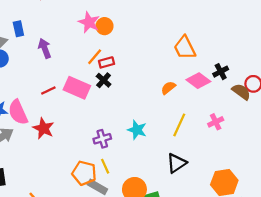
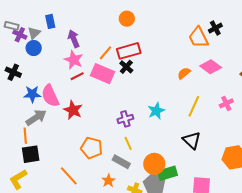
pink star: (89, 22) -> (74, 60), moved
orange line: (95, 57) -> (106, 53), moved
red rectangle: (106, 62) -> (129, 51), size x1.6
black cross: (221, 72) -> (215, 28), moved
cyan star: (137, 130) -> (156, 111), turned 30
black triangle: (177, 163) -> (192, 140), turned -42
orange pentagon: (84, 173) -> (91, 148), moved

